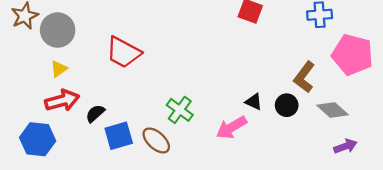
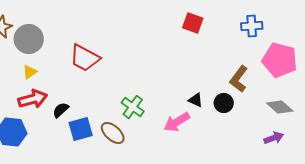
gray diamond: (332, 110) -> (280, 107), moved

